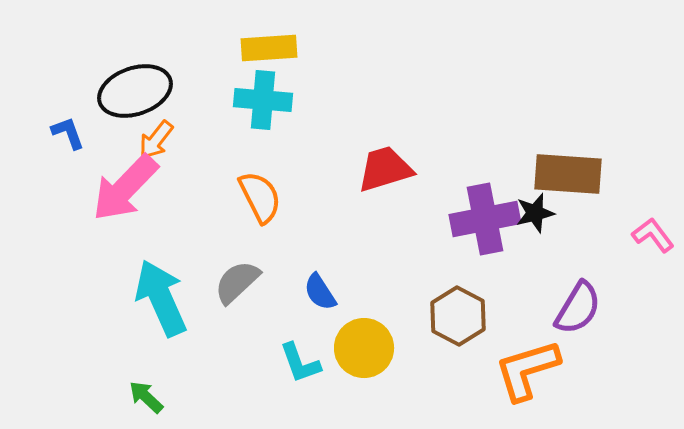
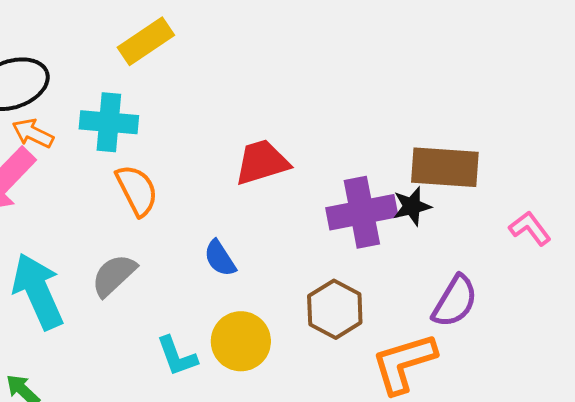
yellow rectangle: (269, 48) -> (146, 41), turned -30
cyan cross: (263, 100) -> (109, 122), moved
orange arrow: (156, 140) -> (33, 133), turned 78
blue semicircle: (320, 292) -> (220, 258), moved

